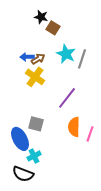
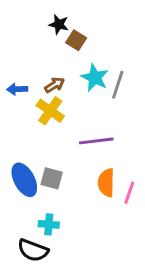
blue arrow: (27, 57) -> (17, 89), moved
purple line: (67, 98) -> (96, 141), turned 45
blue ellipse: (20, 139) -> (24, 180), moved
cyan cross: (34, 156) -> (49, 224), turned 32

